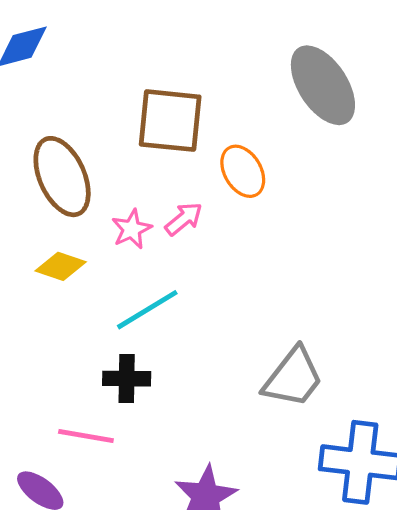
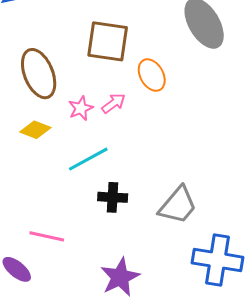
black cross: (127, 379) -> (113, 197), moved

